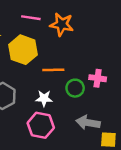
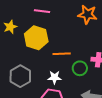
orange star: (62, 24) -> (87, 14), moved

